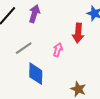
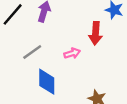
pink arrow: (58, 50) -> (72, 53), turned 56

